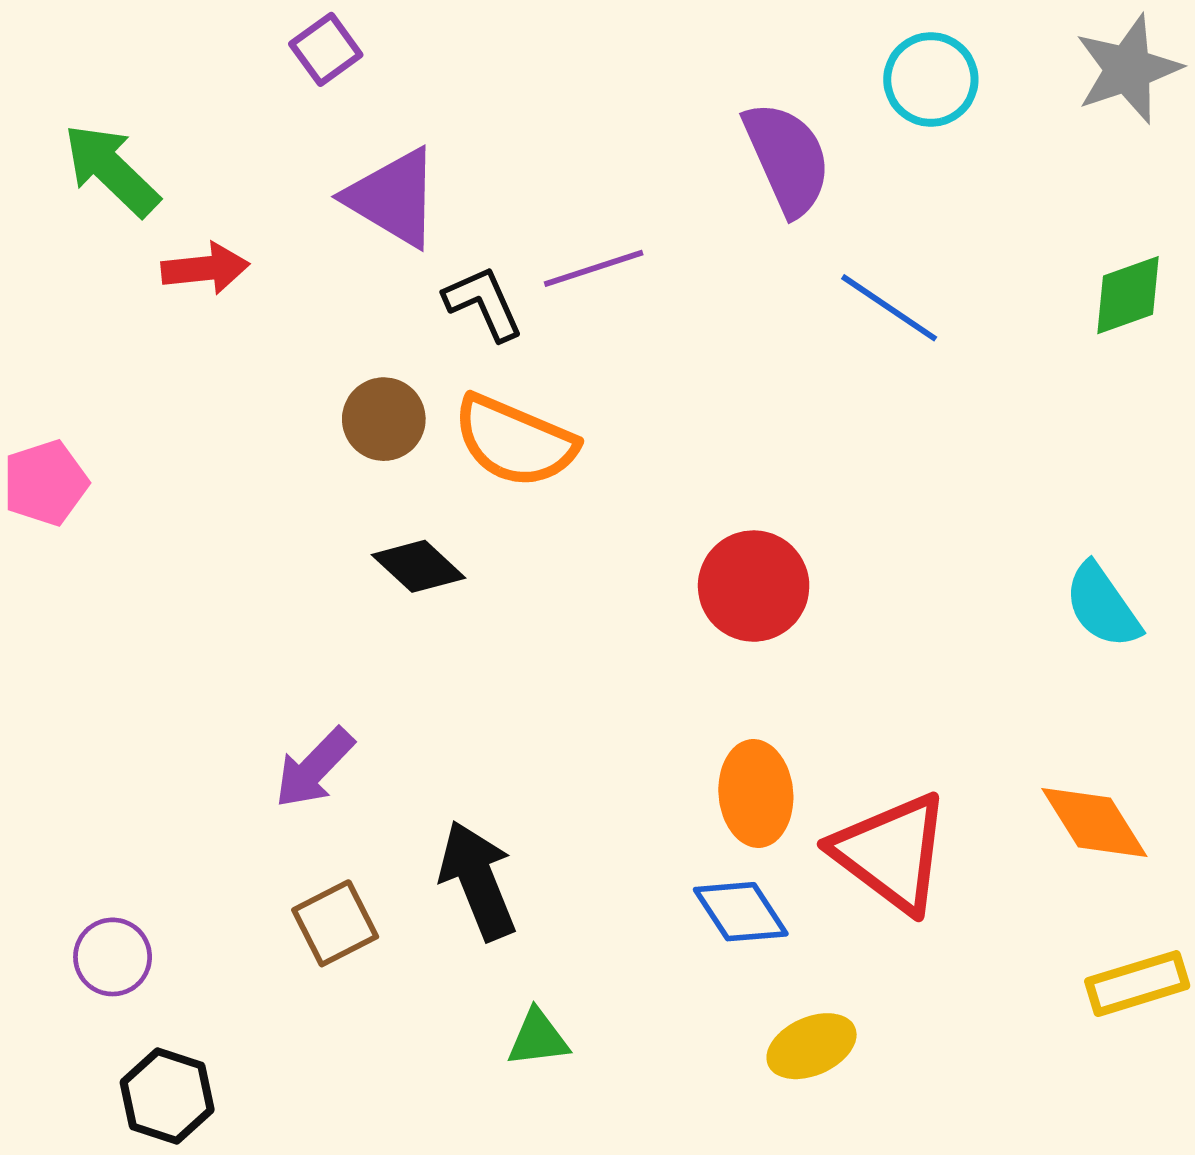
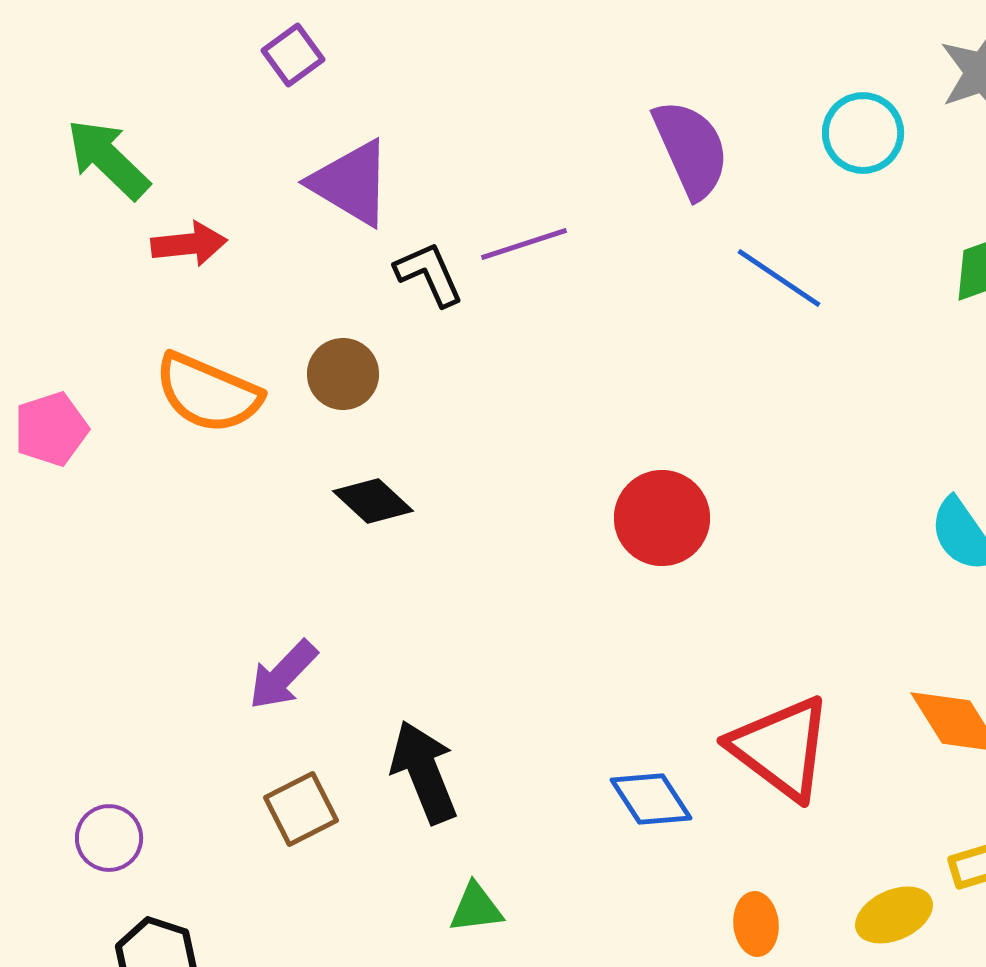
cyan circle: (931, 79) -> (863, 133), moved
orange semicircle: (515, 441) -> (208, 393), moved
orange ellipse: (756, 793) -> (756, 924), moved, size x0.7
yellow ellipse: (812, 1046) -> (894, 915), moved

